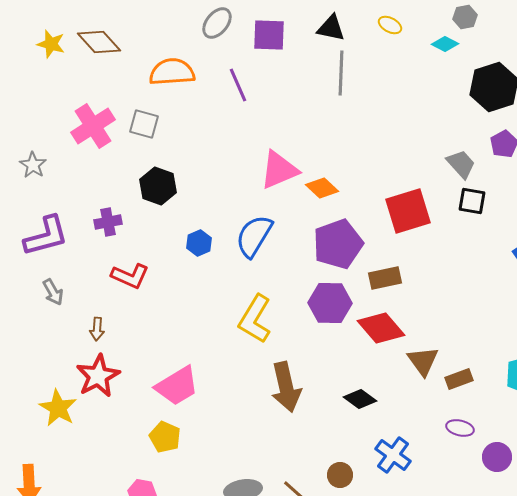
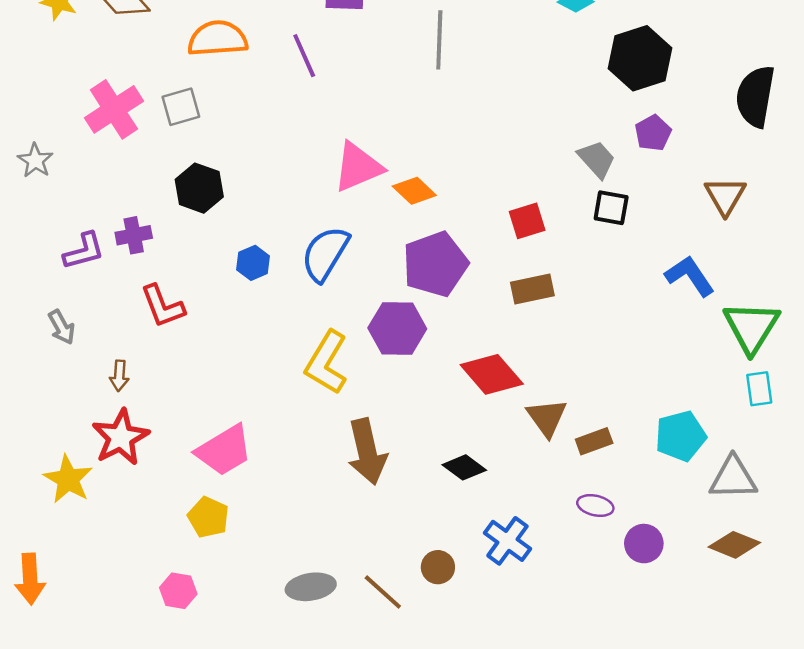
gray square: (144, 124) -> (181, 107), turned -32
red square: (408, 211) -> (527, 221), size x0.6
purple L-shape: (46, 236) -> (84, 251), moved, size x0.7
red L-shape: (130, 276) -> (163, 306), turned 45
brown rectangle: (385, 278) -> (532, 289), moved
purple hexagon: (330, 303) -> (397, 328), moved

